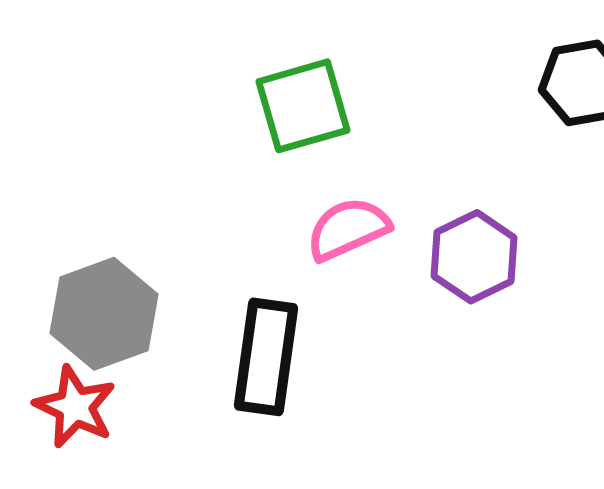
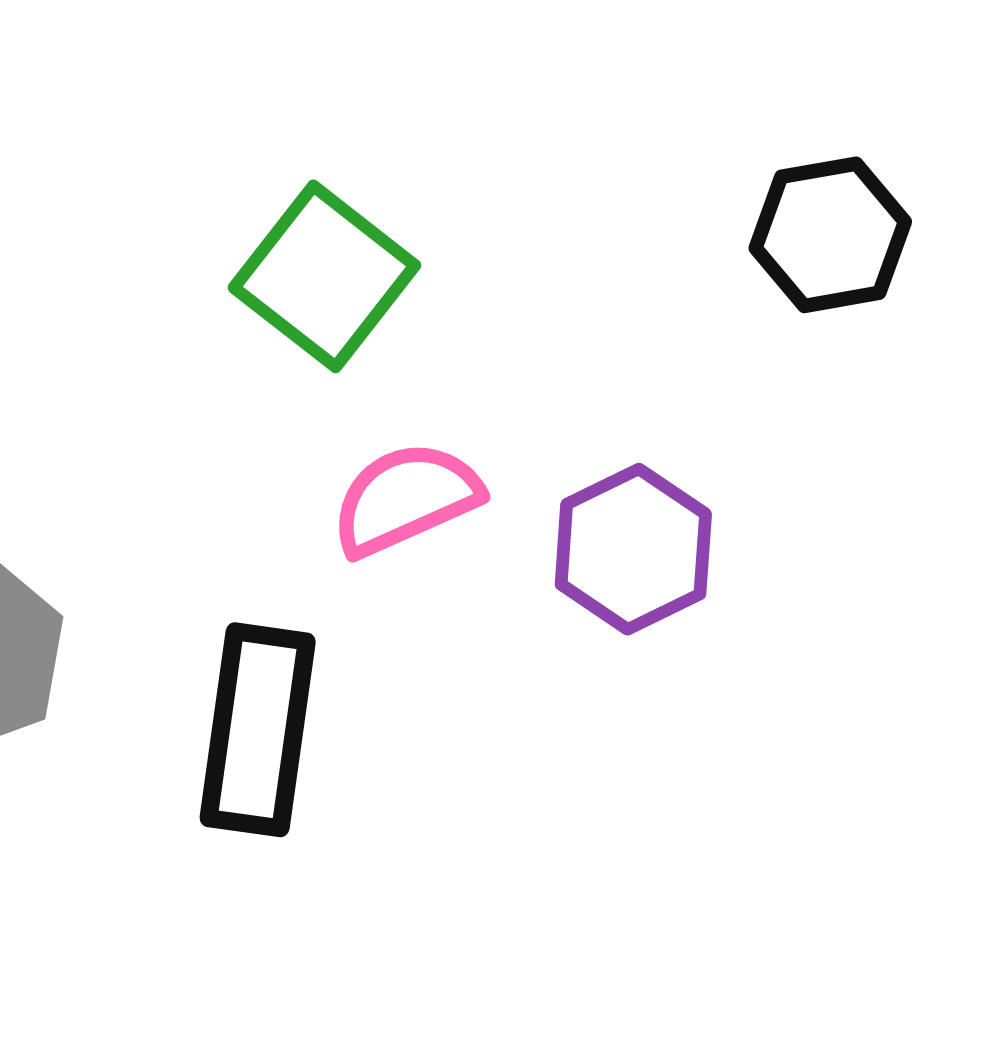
green square: (303, 106) -> (324, 276), turned -36

